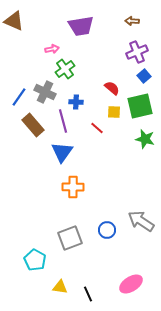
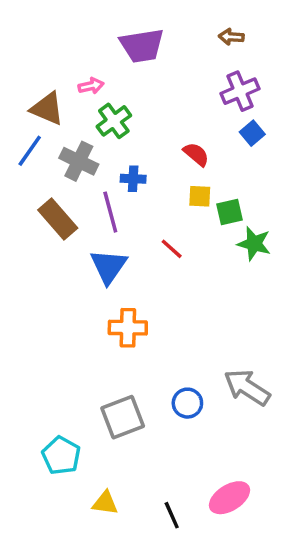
brown triangle: (14, 21) -> (47, 109), moved
blue line: (19, 97) -> (30, 151), moved
green square: (140, 106) -> (229, 212), moved, size x0.6
red line: (97, 128) -> (172, 249), moved
black line: (88, 294) -> (172, 515), moved

